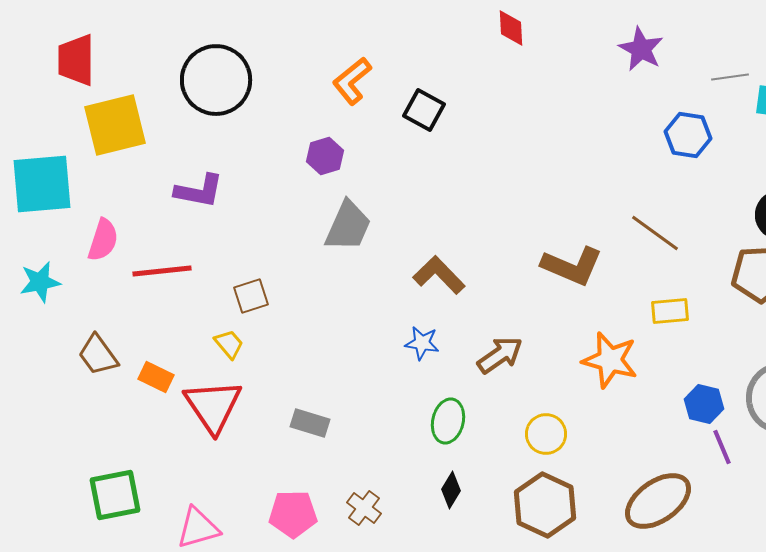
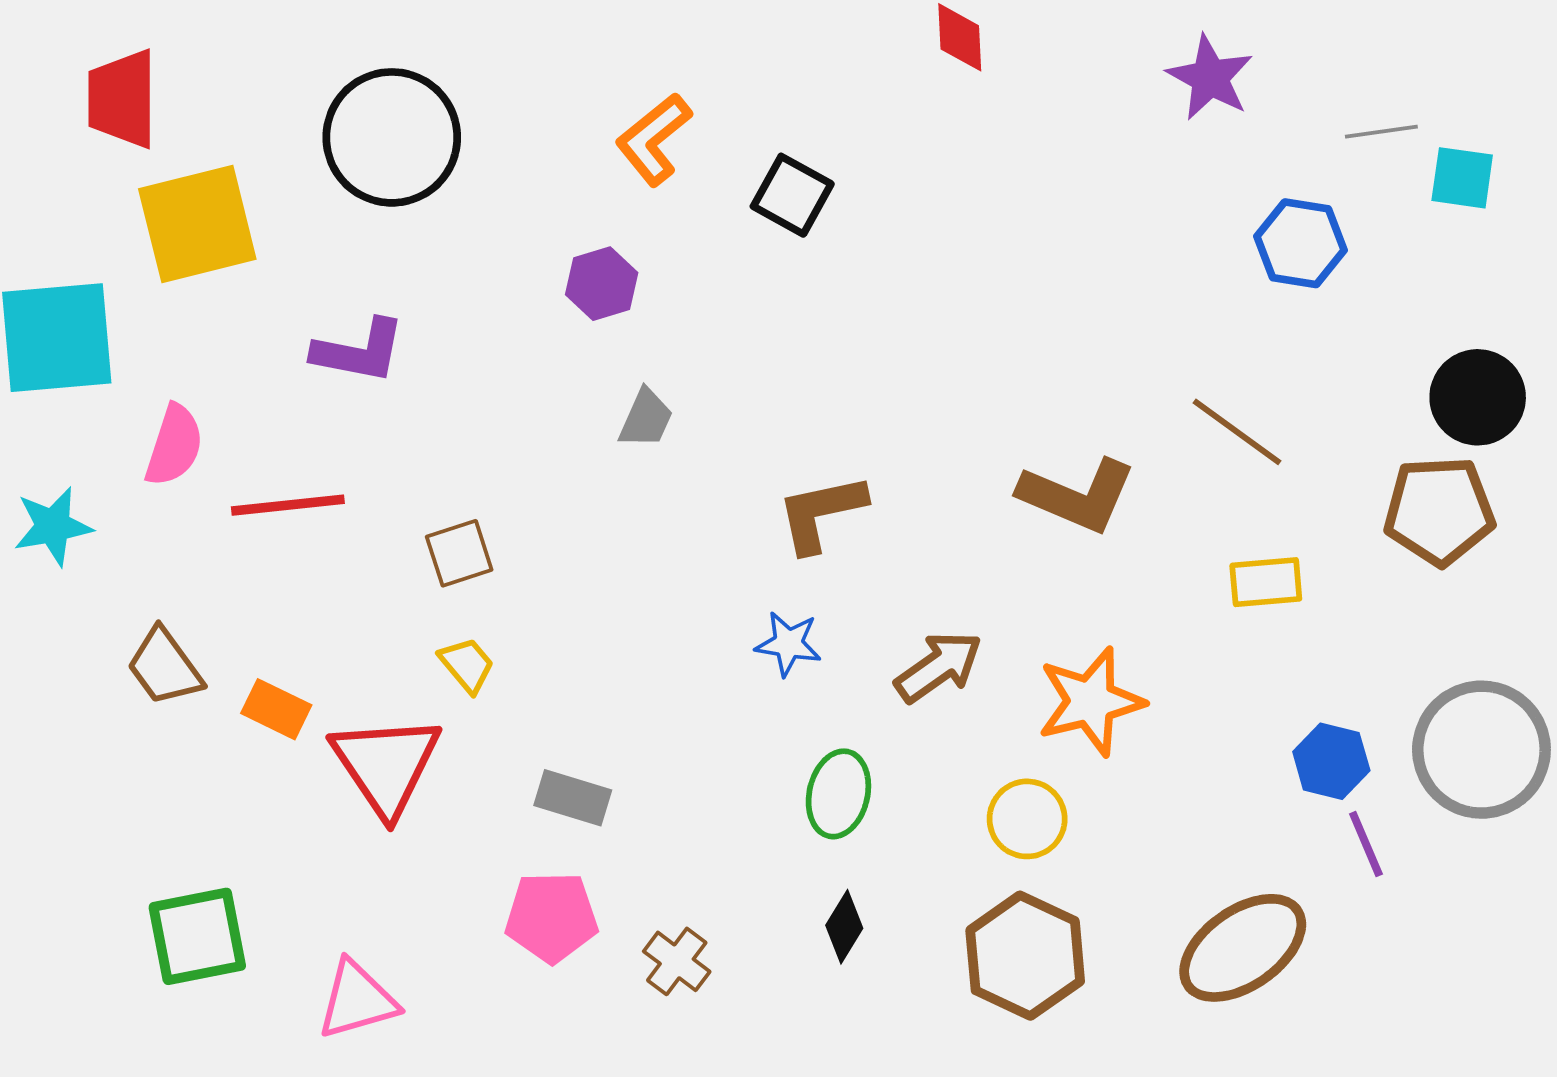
gray trapezoid: (348, 226) -> (646, 418), size x0.6
brown L-shape: (439, 275) -> (821, 513), turned -58
yellow trapezoid: (229, 344) -> (467, 665), moved
orange star: (610, 360) -> (1091, 701), moved, turned -30
pink pentagon: (293, 514) -> (552, 917), moved

